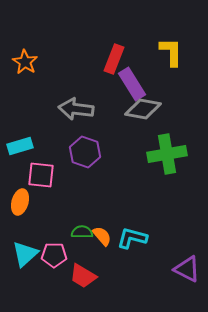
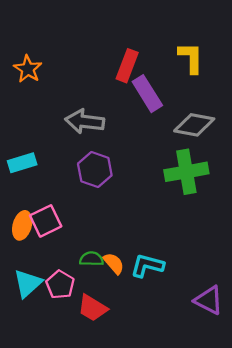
gray diamond: (143, 109) -> (194, 125), moved
pink square: (41, 175) -> (46, 221), moved, turned -32
pink pentagon: (54, 255) -> (60, 285), turned 30

